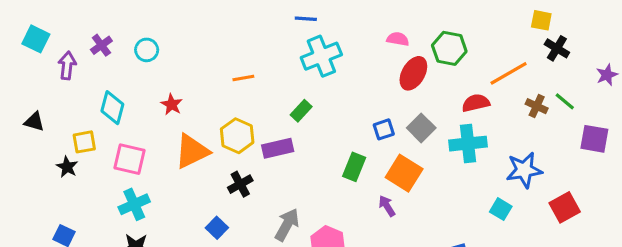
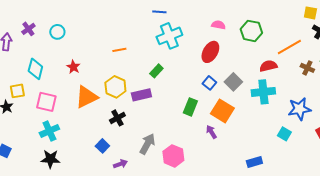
red ellipse: (413, 73) -> (210, 52), moved
blue square: (384, 129) -> (209, 83), turned -32

